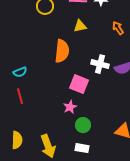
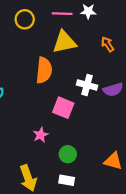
yellow triangle: (80, 26) -> (64, 42), size x1.6
pink star: (70, 107) -> (41, 135), moved

